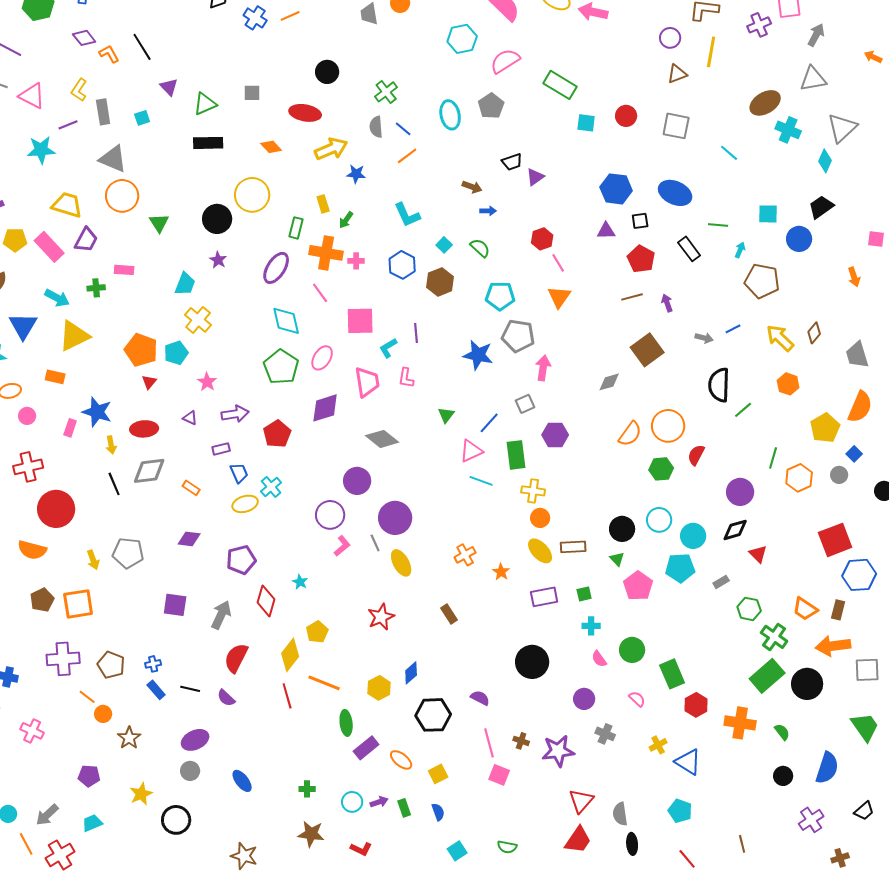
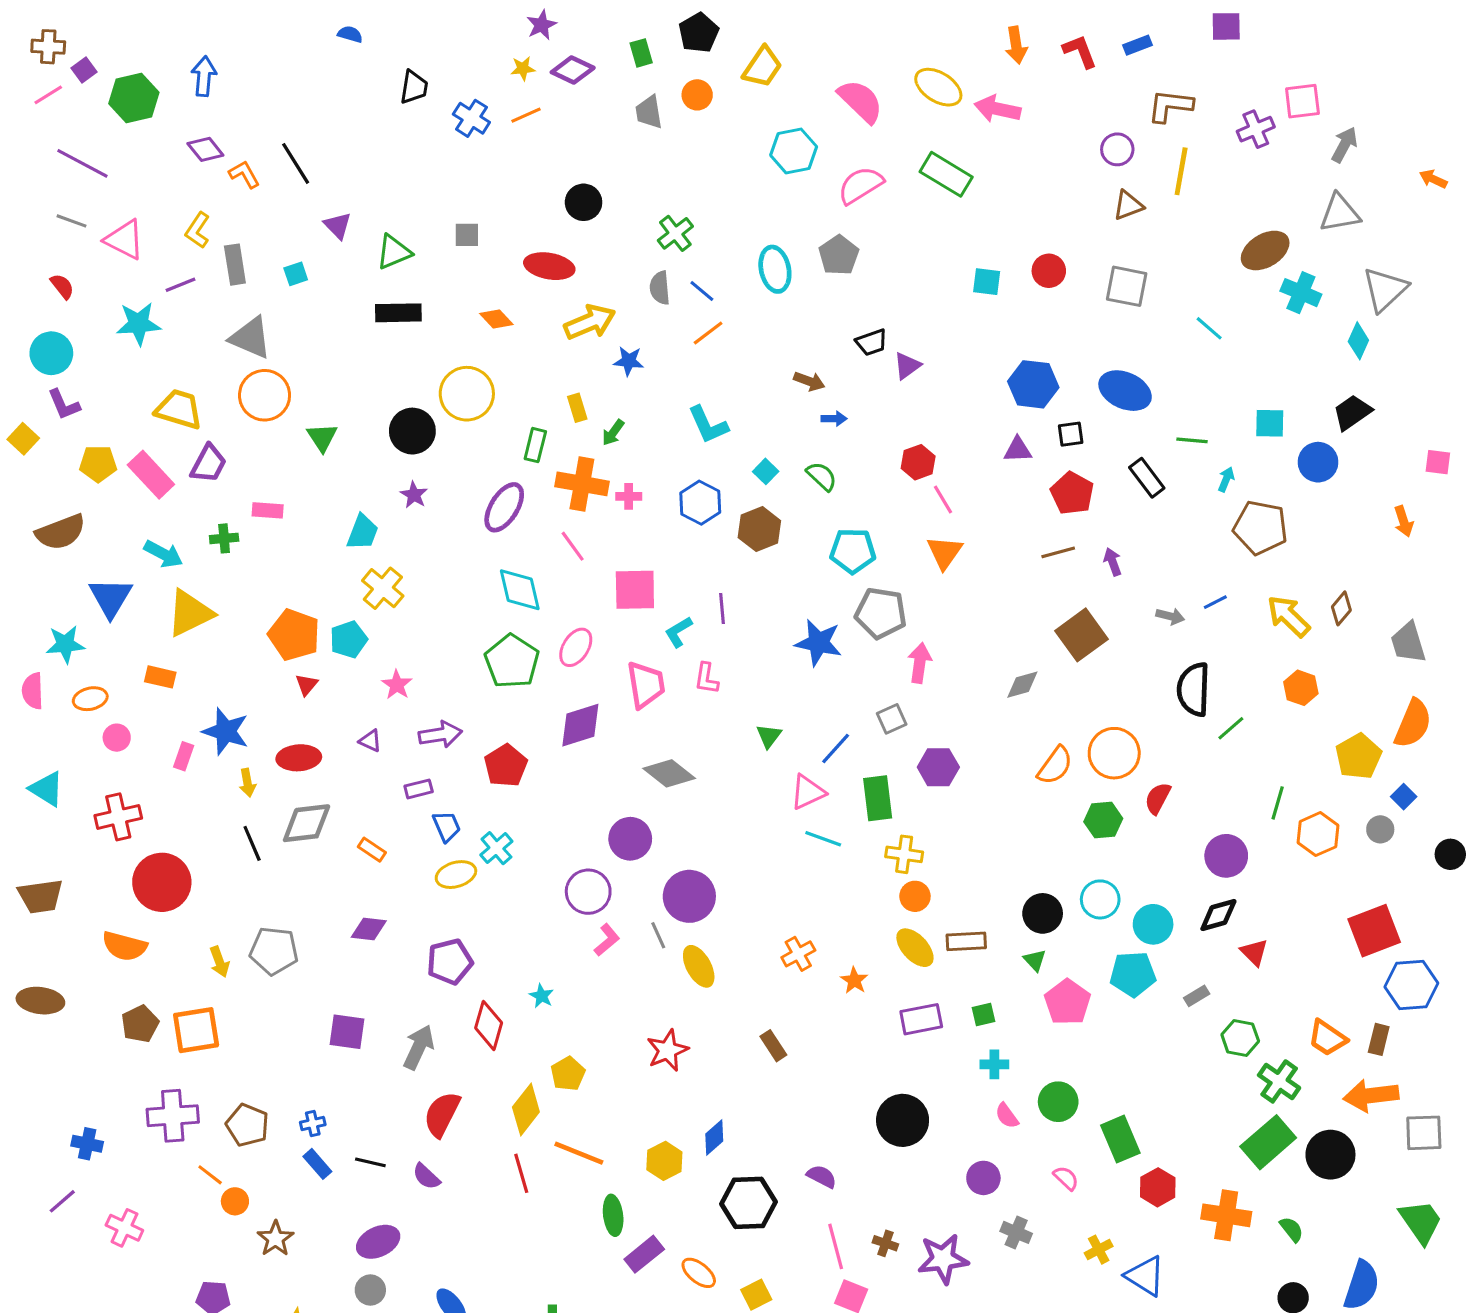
green rectangle: (560, 85) -> (946, 174), moved

